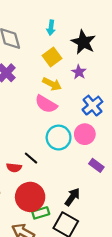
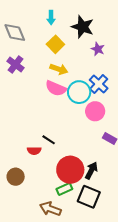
purple star: (79, 72) -> (98, 49), moved
cyan circle: (59, 138) -> (79, 92), moved
red circle: (30, 197) -> (70, 170), moved

